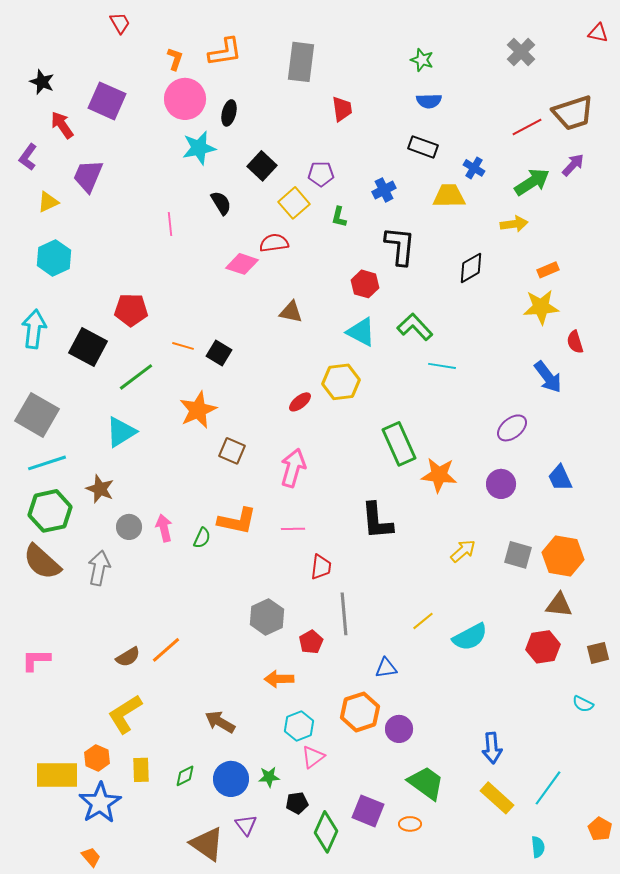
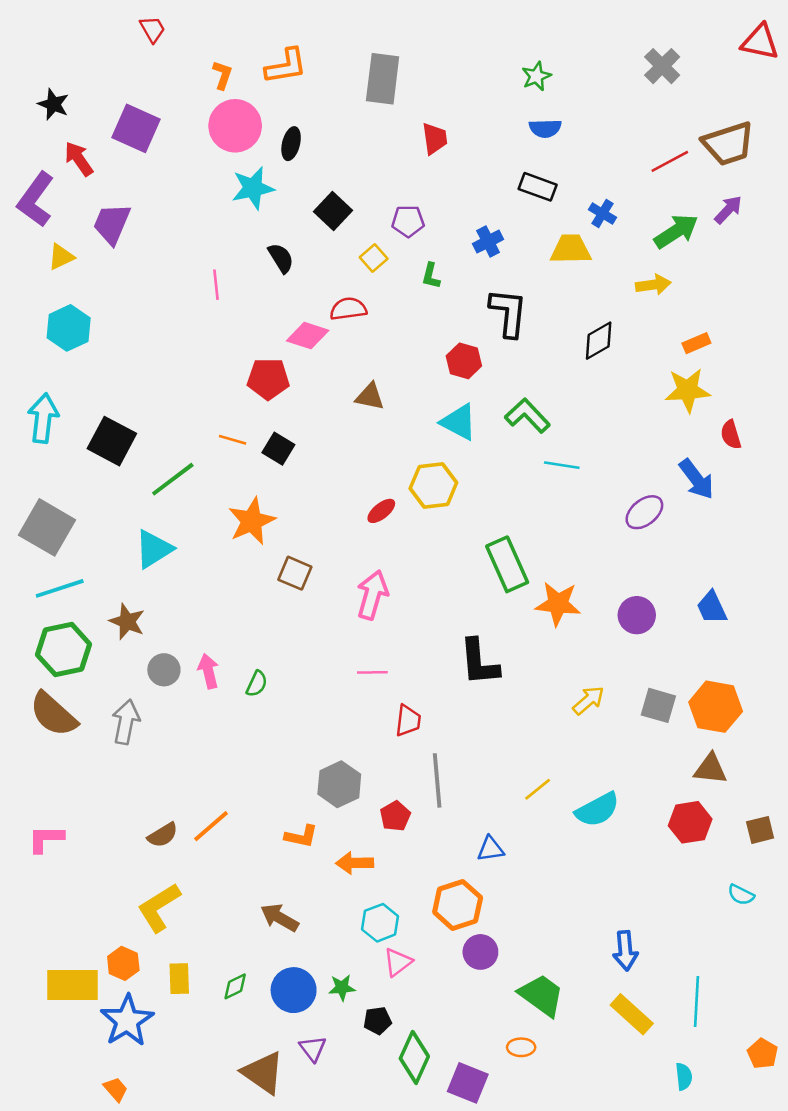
red triangle: (598, 33) -> (760, 42), size x1.5
green star: (422, 60) -> (536, 76), turned 30
purple L-shape: (28, 157) -> (36, 200), size x1.6
yellow square: (294, 203) -> (374, 258), size x0.7
red pentagon: (131, 310) -> (268, 379), moved
purple ellipse: (512, 428) -> (644, 512), moved
orange L-shape: (237, 521) -> (301, 836), moved, size x0.7
purple circle: (399, 729) -> (480, 952), moved
cyan line: (548, 788) -> (696, 1002), turned -33
purple square: (368, 811) -> (468, 1083), moved

